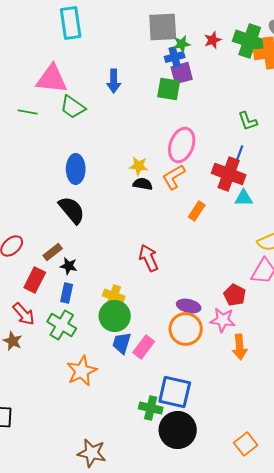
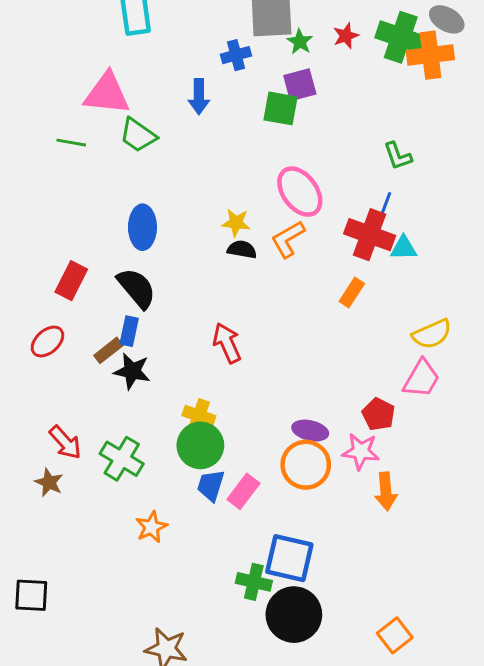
green star: (182, 44) -> (300, 42), turned -30
blue cross: (175, 57) -> (236, 55), moved
pink ellipse: (182, 145) -> (300, 192), turned -56
cyan triangle: (244, 198) -> (404, 248), moved
orange rectangle: (197, 211) -> (352, 293), moved
red arrow: (149, 258) -> (227, 343), moved
black star: (69, 266) -> (132, 371), size x1.4
red rectangle: (35, 280) -> (71, 281), moved
blue rectangle: (67, 293) -> (129, 331), moved
orange star: (82, 371) -> (151, 527), size x0.7

